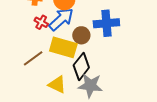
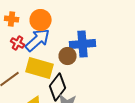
brown circle: (81, 35) -> (68, 56), moved

